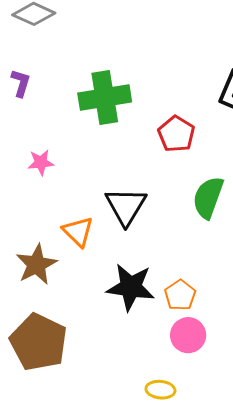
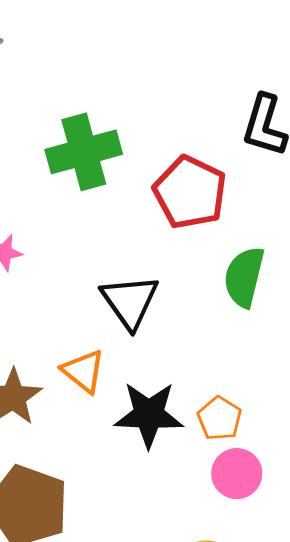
red pentagon: (176, 134) -> (190, 192), size x1.4
orange triangle: (78, 232) -> (83, 371), moved

